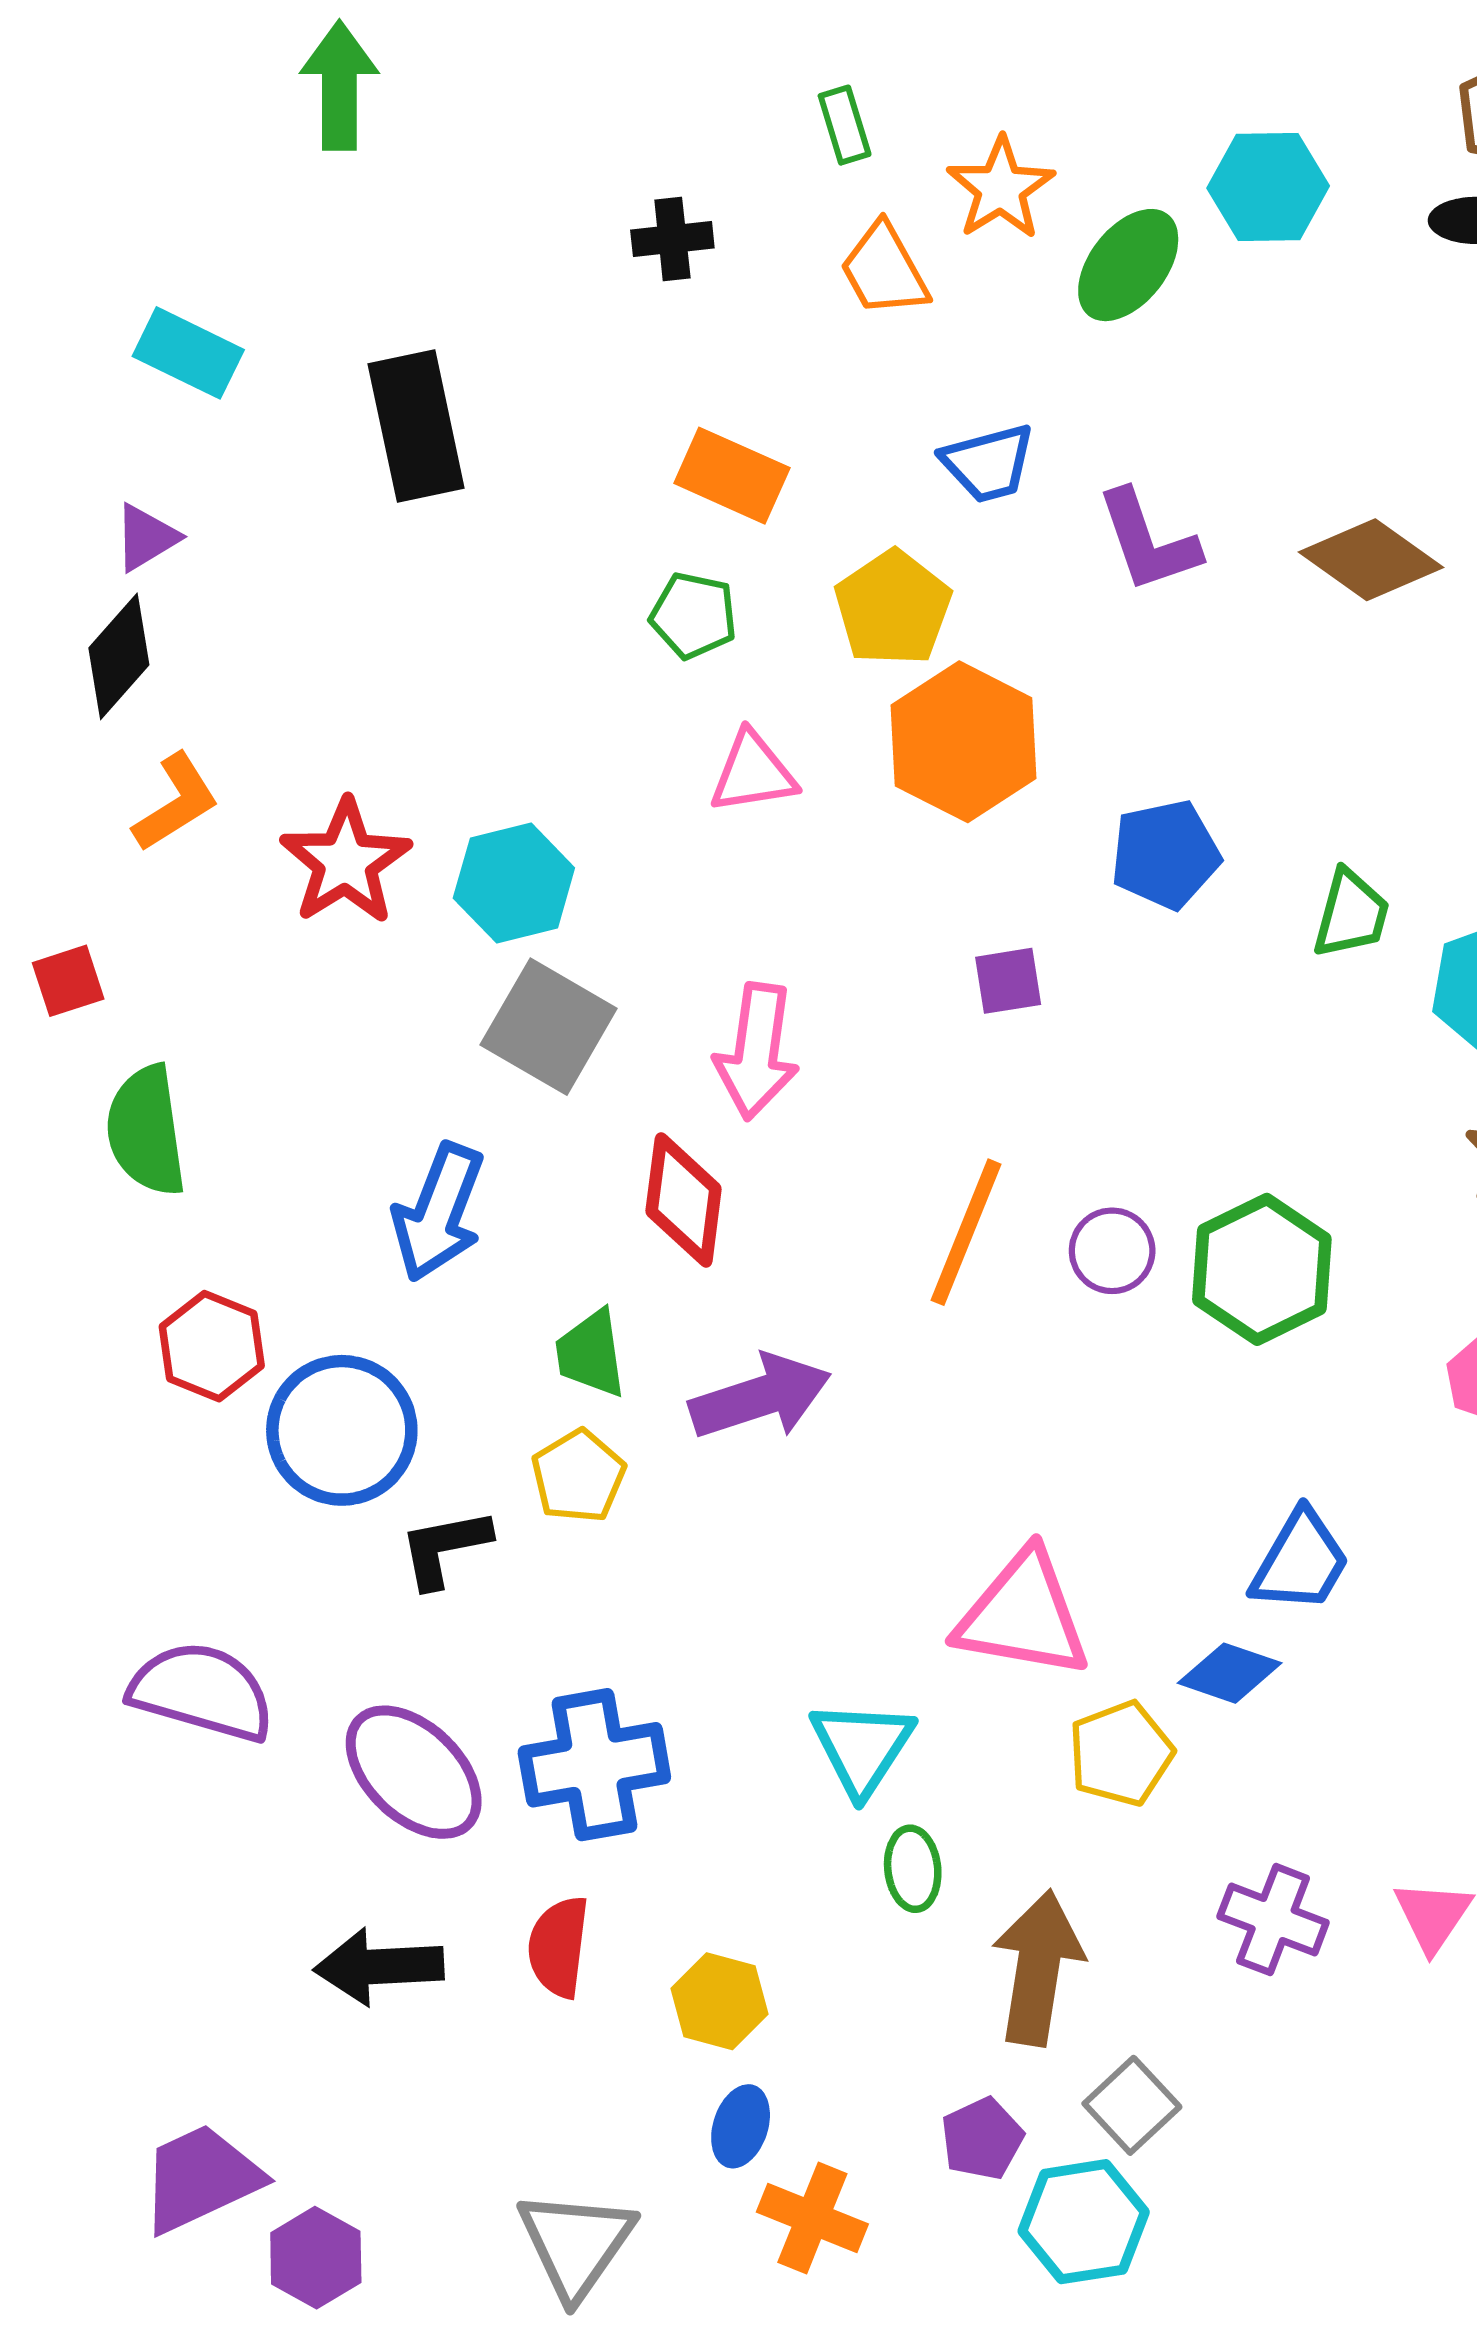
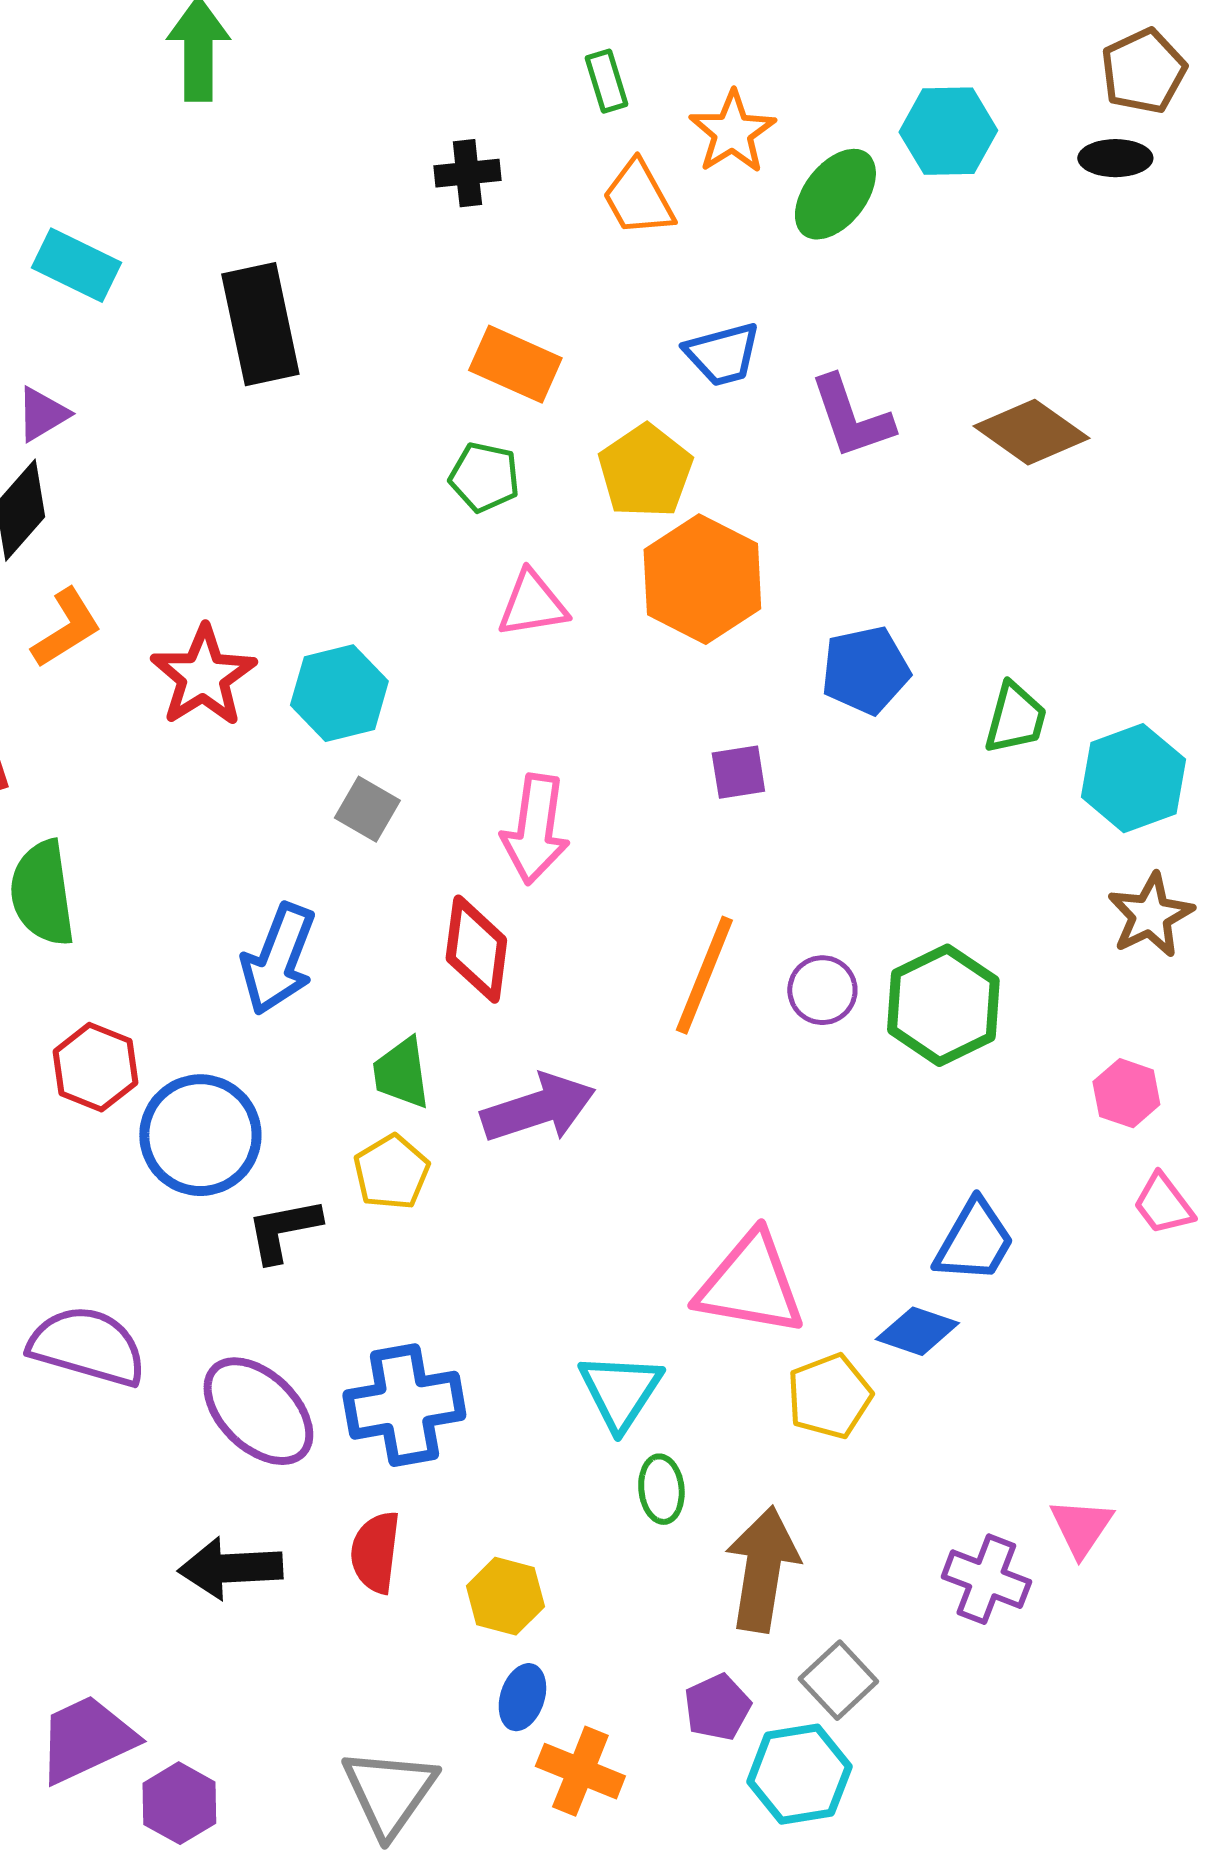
gray square: (549, 1027) -> (367, 809), size x0.6
purple cross: (1273, 1920) -> (986, 1579), moved

